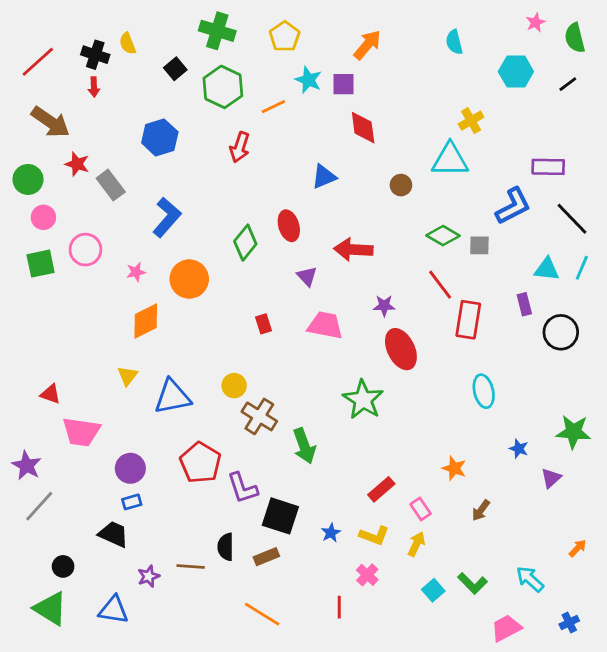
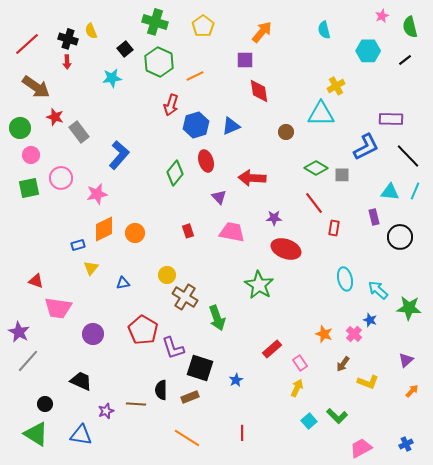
cyan star: (308, 80) -> (112, 78), moved, turned -30
blue hexagon: (160, 137) -> (196, 125), moved
pink star: (136, 272) -> (97, 194), size x1.5
orange circle: (189, 279) -> (135, 233), moved, size x0.7
red rectangle: (468, 320) -> (334, 228), size x0.6
red ellipse: (401, 349) -> (286, 249), turned -44
blue triangle: (172, 397) -> (123, 283), size x0.5
purple triangle: (551, 478) -> (406, 360), moved
blue rectangle: (132, 502) -> (78, 245), moved
yellow L-shape: (374, 536) -> (368, 382), moved
pink cross: (367, 575) -> (354, 334), moved
cyan arrow: (530, 579) -> (378, 290), moved

